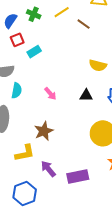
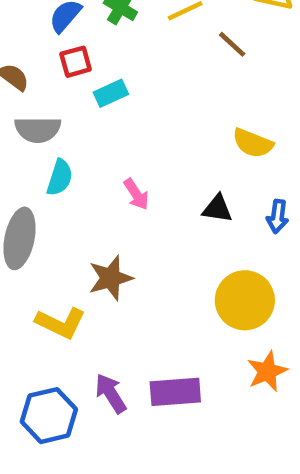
yellow L-shape: (25, 153) -> (61, 323), turned 30
purple arrow: (48, 169) -> (111, 393), moved

